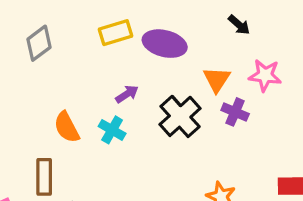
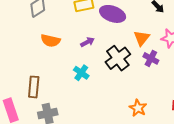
orange semicircle: (67, 127) -> (50, 41), moved, turned -54
cyan cross: (112, 130) -> (81, 73), moved

